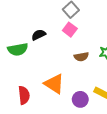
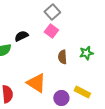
brown semicircle: (81, 57) -> (62, 57), turned 96

